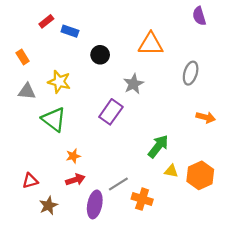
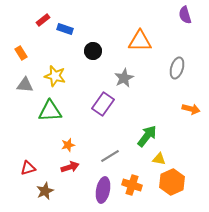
green triangle: (54, 119) -> (50, 111), turned -40
orange hexagon: (200, 175) -> (172, 182), moved
gray line: (118, 184) -> (110, 156), moved
purple ellipse: (95, 204) -> (103, 190), moved

